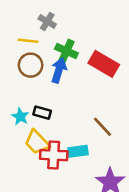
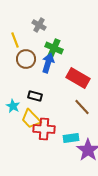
yellow line: (28, 41) -> (15, 40), moved, turned 63
red rectangle: (104, 64) -> (78, 78), moved
cyan star: (20, 117) -> (13, 106), moved
cyan rectangle: (78, 151) -> (71, 138), moved

